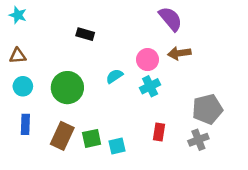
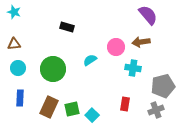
purple semicircle: (170, 19) -> (148, 15), moved
cyan cross: (150, 86) -> (133, 68), moved, turned 35
cyan square: (117, 146) -> (92, 115), turned -32

